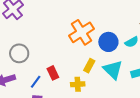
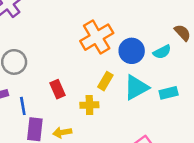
cyan triangle: (113, 70) -> (136, 88), turned 45
blue line: (36, 82) -> (23, 106), moved, turned -48

